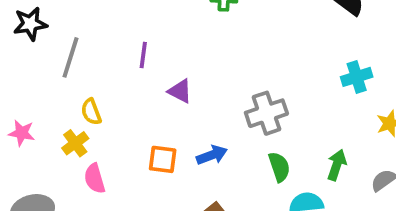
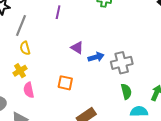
purple line: (143, 55) -> (58, 12), moved
yellow semicircle: (91, 112) -> (25, 48), moved
blue arrow: (212, 155) -> (96, 57), moved

